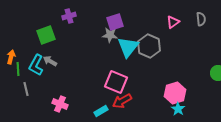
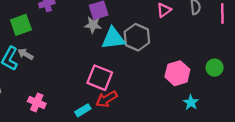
cyan triangle: (128, 47) -> (113, 38), turned 45
pink hexagon: (175, 93) -> (177, 73), moved
cyan star: (178, 109) -> (191, 102), moved

